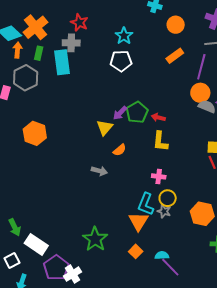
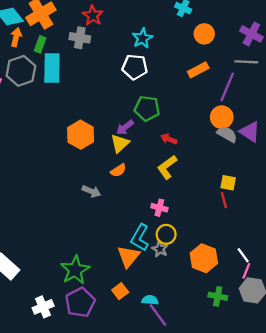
cyan rectangle: (62, 62) -> (52, 68), moved
green pentagon: (137, 112) -> (147, 108), moved, turned 30
yellow triangle: (105, 128) -> (120, 143), moved
orange hexagon: (35, 133) -> (81, 135), moved
yellow L-shape: (160, 141) -> (167, 167), turned 40
purple pentagon: (56, 268) -> (80, 302), moved

